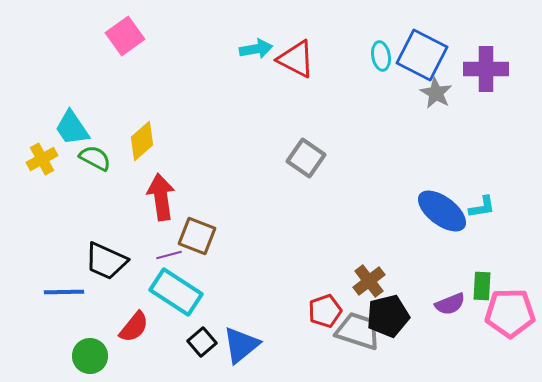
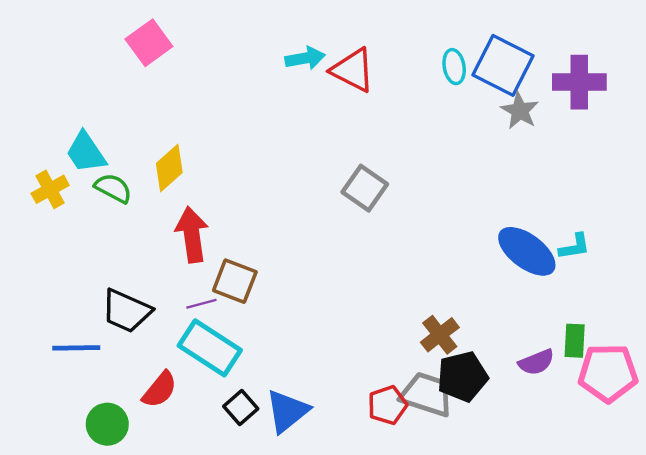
red pentagon: (325, 311) -> (387, 405), moved

